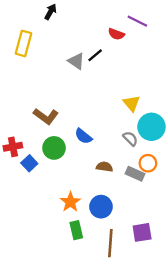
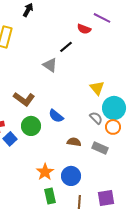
gray triangle: (76, 61) -> (50, 65), moved
orange circle: (148, 163) -> (113, 127), moved

